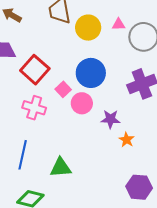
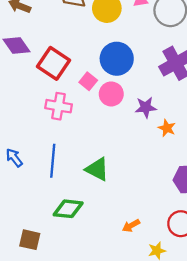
green triangle: (61, 168) -> (97, 169), turned 40

